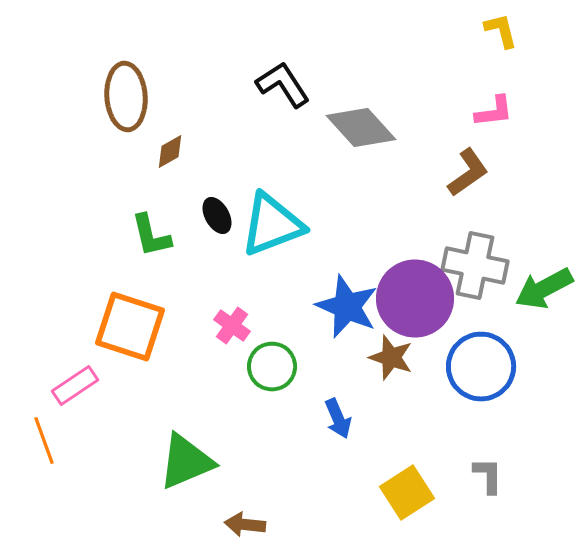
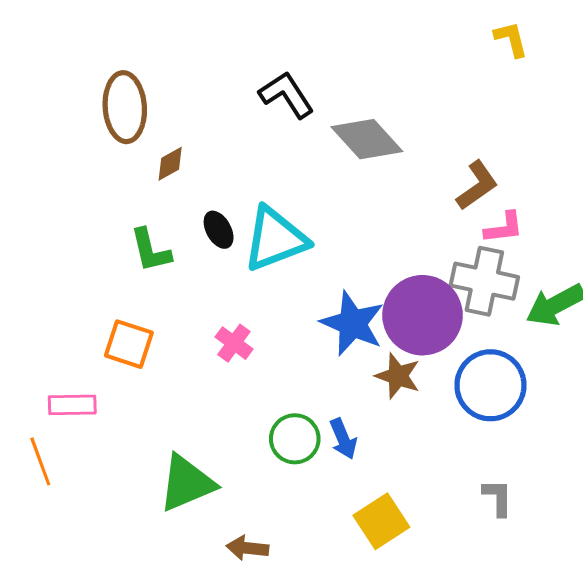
pink L-shape: (494, 112) -> (504, 228), moved
orange square: (130, 326) -> (129, 344), size x0.7
green circle: (272, 366) -> (295, 439), moved
pink rectangle: (75, 386) -> (72, 405), turned 33
yellow square: (407, 492) -> (381, 521), moved

